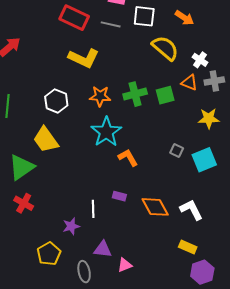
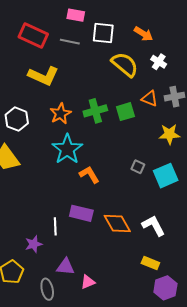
white cross: (200, 60) -> (159, 62), moved
orange star: (100, 96) -> (60, 114), turned -30
purple rectangle: (119, 196) -> (81, 213), size x1.6

